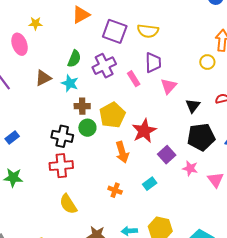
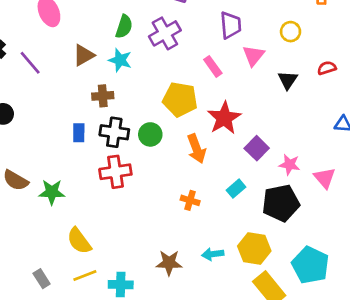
yellow circle: (207, 62) -> (291, 32), moved
pink rectangle: (134, 79) -> (213, 66), moved
brown cross: (82, 106) -> (103, 96), moved
yellow pentagon: (112, 115) -> (180, 99), turned -30
green circle: (87, 128) -> (150, 134), moved
blue rectangle: (12, 137) -> (79, 133), moved, turned -48
black pentagon: (201, 137) -> (281, 203), moved
yellow semicircle: (68, 204) -> (79, 241), moved

